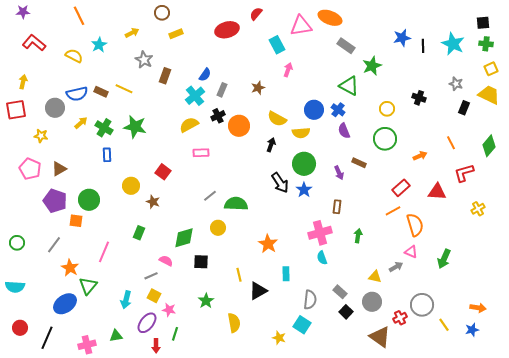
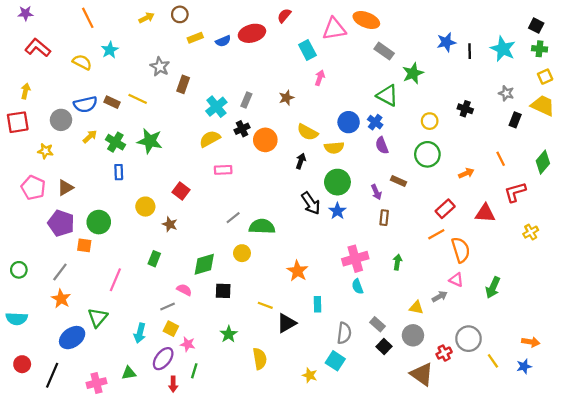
black square: (483, 23) -> (536, 26), turned 32
yellow arrow: (132, 33) -> (146, 18), moved
blue semicircle: (205, 75) -> (223, 41), moved, turned 32
brown rectangle: (337, 207) -> (384, 218), moved
orange star: (70, 268) -> (61, 299), moved
yellow line: (239, 275) -> (265, 305), turned -56

